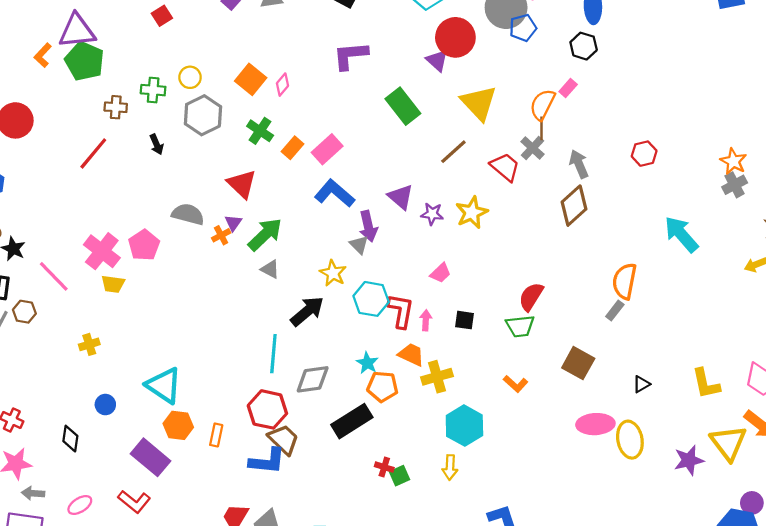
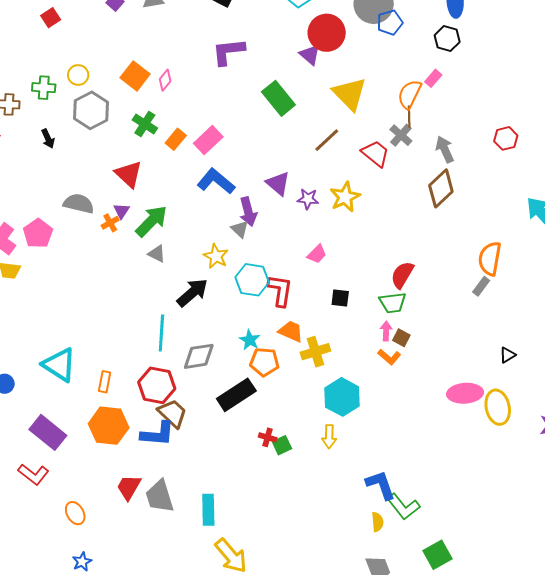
pink arrow: (426, 320) -> (386, 331), moved
brown square: (578, 363) -> (401, 338), moved, size x0.6
orange hexagon: (178, 425) -> (109, 426), moved, size x1.4
orange rectangle: (216, 435) -> (105, 382), moved

